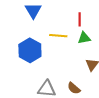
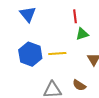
yellow line: (58, 36) -> (57, 53), moved

